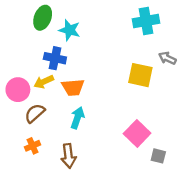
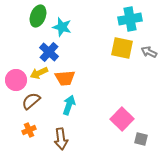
blue cross: (55, 58) -> (49, 52), turned 30
yellow square: (140, 75) -> (122, 48), moved

